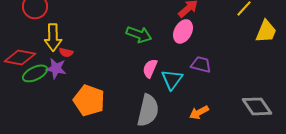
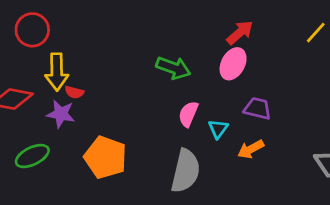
green ellipse: (35, 73) -> (32, 156), moved
cyan triangle: (172, 79) -> (218, 129), size x0.7
orange arrow: (199, 112) -> (251, 149), moved

